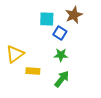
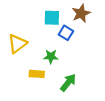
yellow triangle: (15, 54) -> (17, 44), moved
green star: (61, 55) -> (51, 57), moved

